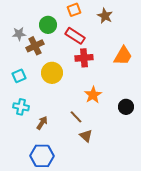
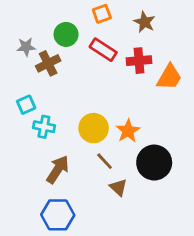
red cross: (84, 58) -> (139, 61), moved
yellow circle: (52, 73) -> (94, 128), moved
cyan cross: (21, 107) -> (44, 127), moved
black circle: (126, 107) -> (154, 163), moved, size x1.6
brown arrow: (42, 123) -> (58, 169), size x1.5

